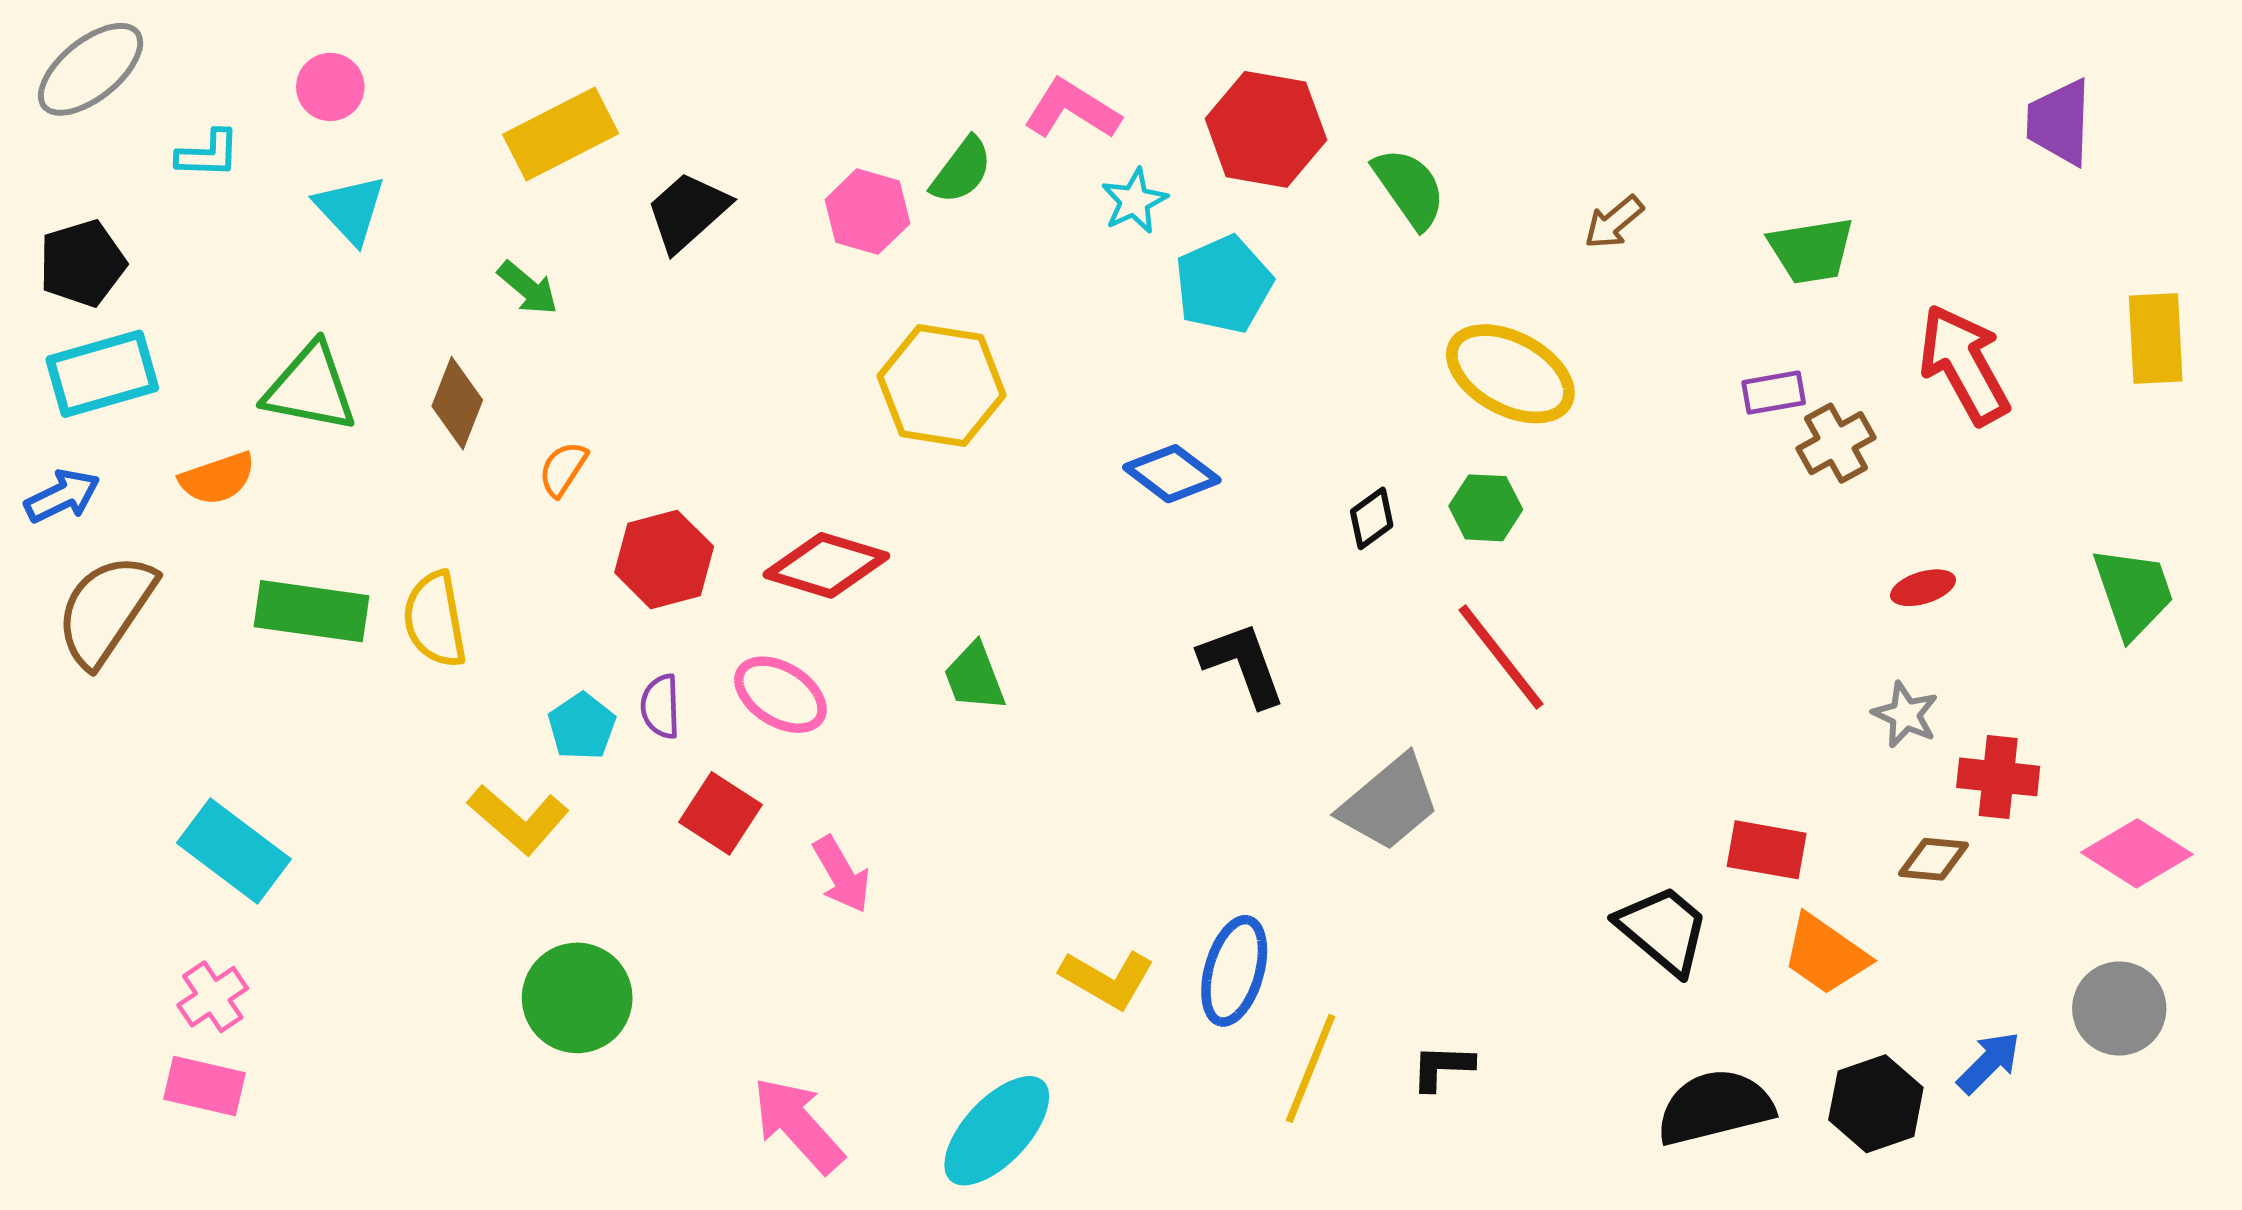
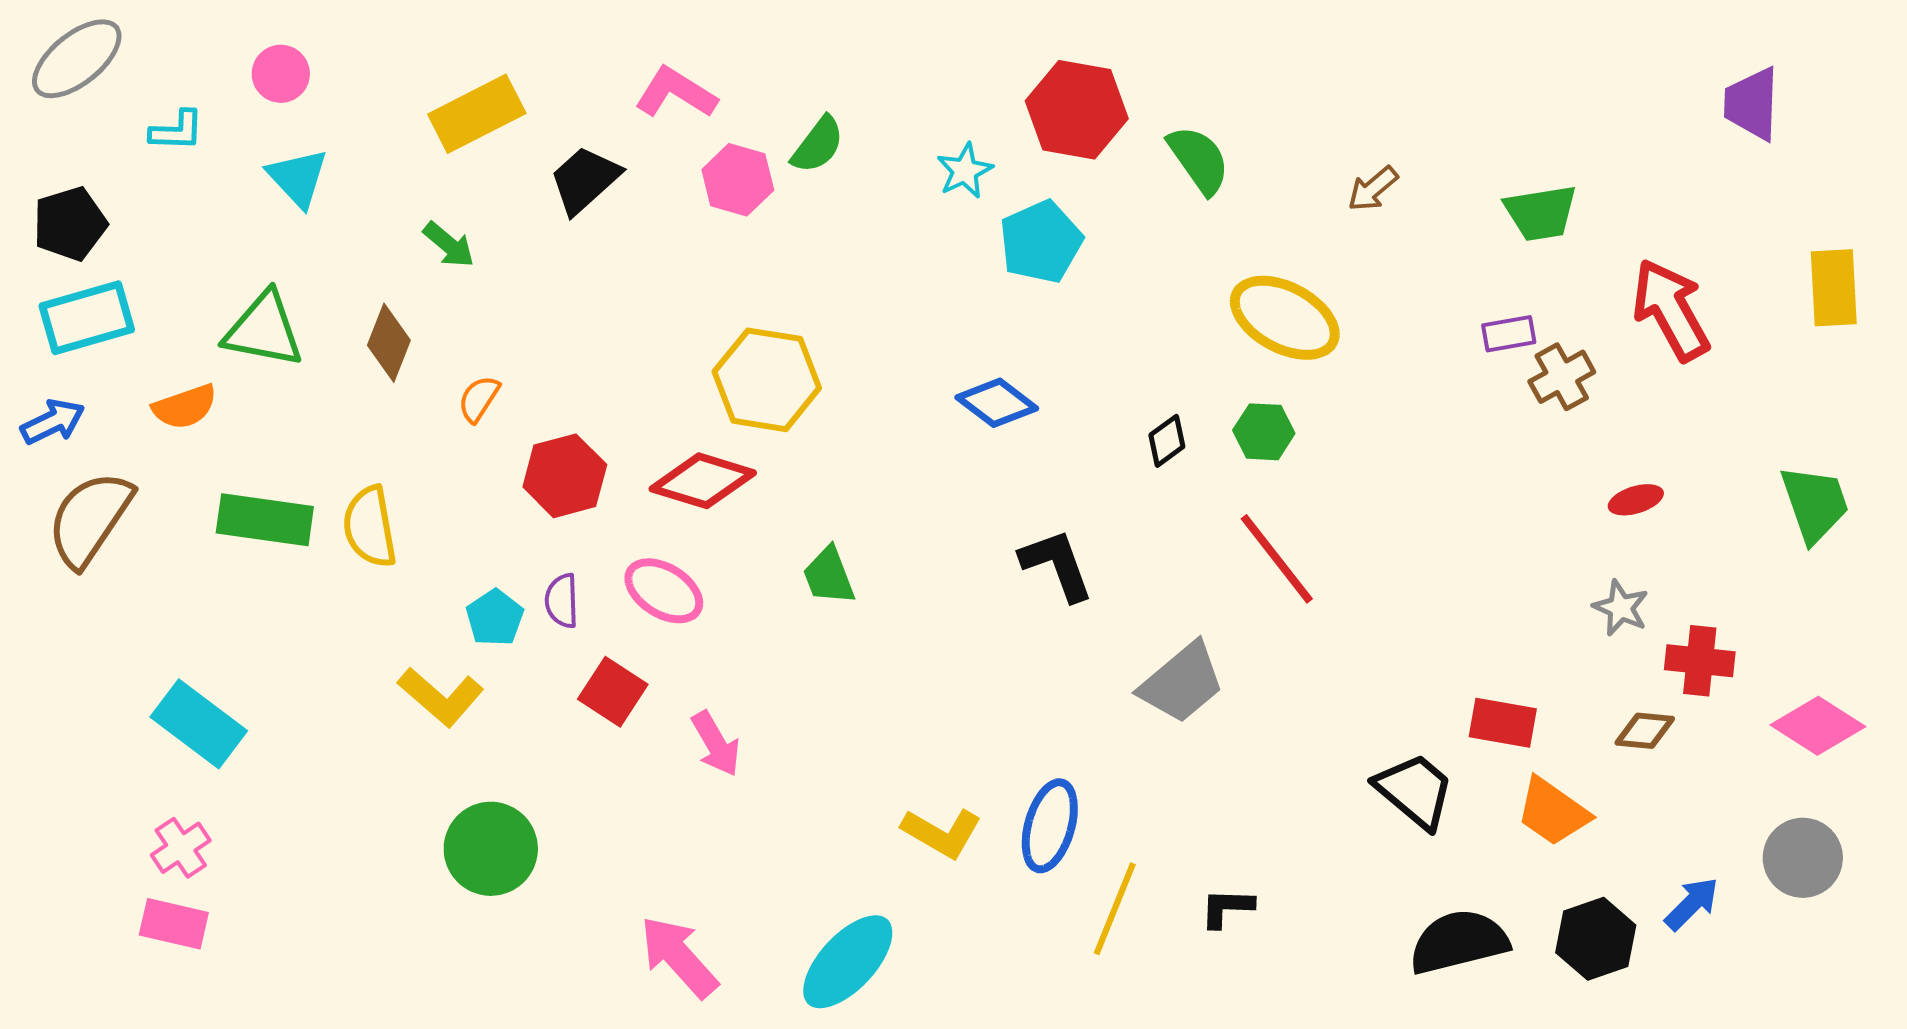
pink L-shape: (1072, 109) -> (676, 93), moved
yellow hexagon: (941, 386) -> (767, 380), moved

